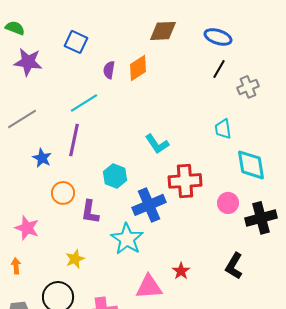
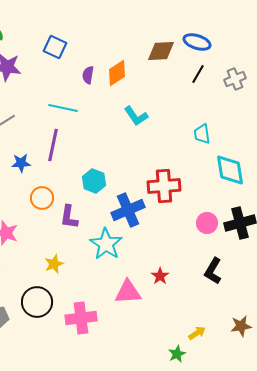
brown diamond: (163, 31) -> (161, 51), moved
gray cross: (248, 87) -> (235, 79), moved
cyan line: (84, 103) -> (63, 108), turned 44
cyan L-shape: (157, 144) -> (136, 116), moved
blue star: (42, 158) -> (21, 163), turned -30
pink circle: (228, 203) -> (207, 223), moved

